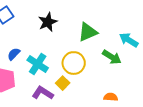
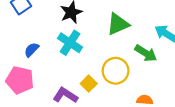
yellow circle: (74, 63) -> (116, 71), moved
cyan cross: (38, 64) -> (70, 43), moved

